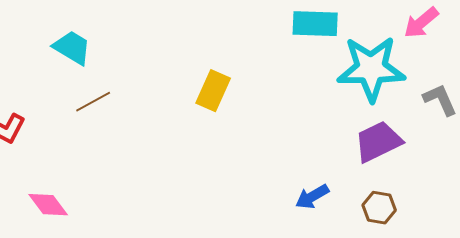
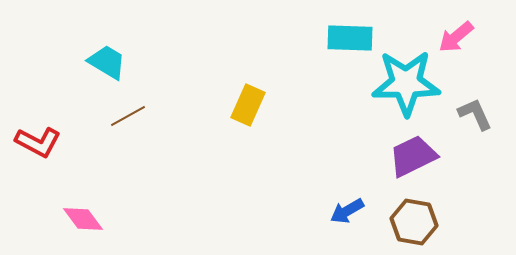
brown hexagon: (379, 208) -> (414, 222), size x1.4

